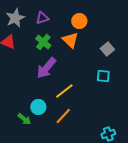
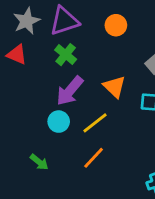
purple triangle: (42, 18) -> (64, 21), size x1.6
orange triangle: (70, 40) -> (115, 87), moved
cyan circle: (38, 107) -> (59, 122), moved

